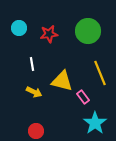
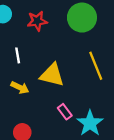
pink rectangle: (83, 97) -> (65, 112), moved

